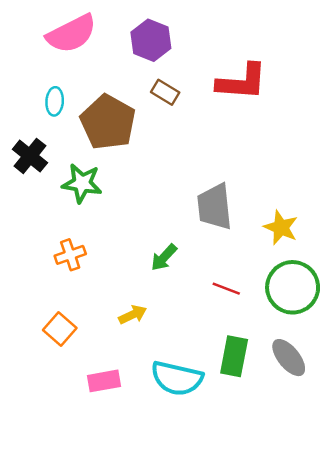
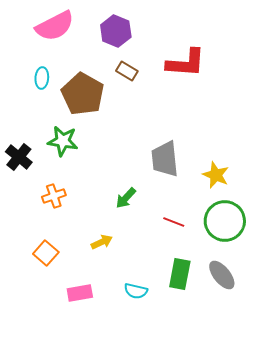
black cross: (30, 156) -> (19, 157), moved
cyan semicircle: (177, 378) -> (136, 291), size x0.6

